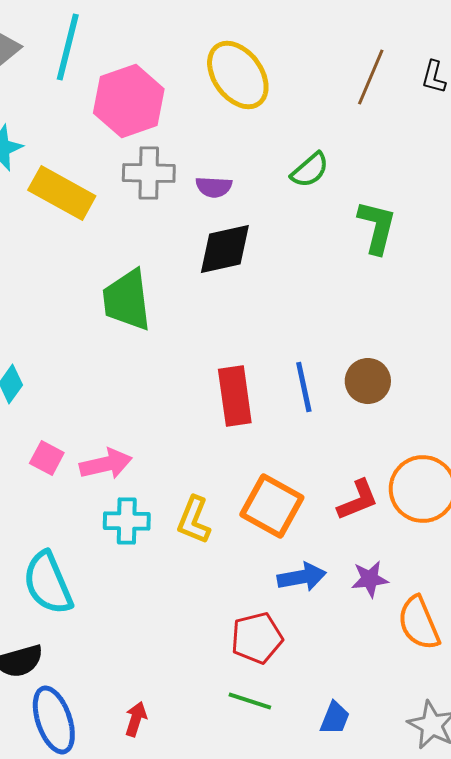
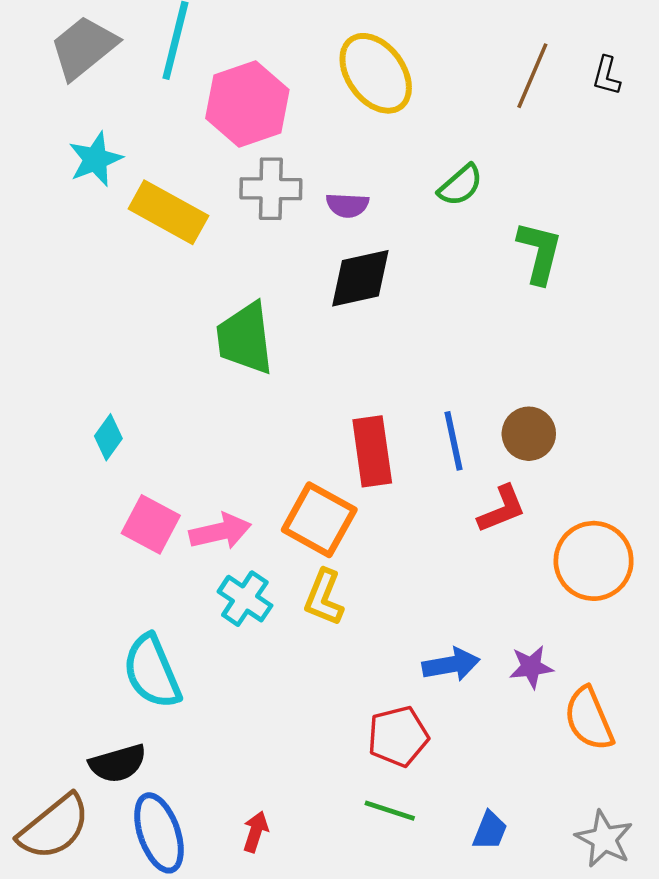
pink square: (47, 458) -> (151, 524), size x1.4
red L-shape: (358, 500) -> (502, 509), moved
orange square: (272, 506) -> (319, 520), moved
cyan cross: (127, 521) -> (245, 599), turned 33

